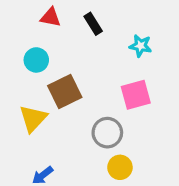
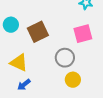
cyan circle: (36, 60) -> (11, 25), moved
yellow triangle: (33, 118) -> (19, 63), moved, turned -48

